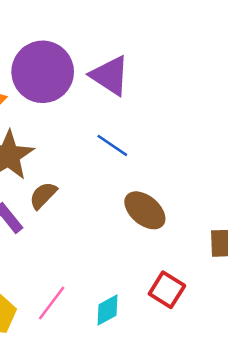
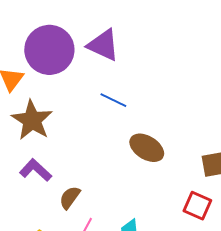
brown semicircle: (43, 195) -> (70, 198), moved
red square: (167, 290) -> (197, 206), moved

